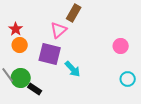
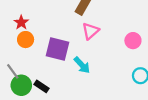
pink triangle: (59, 30) -> (90, 31), moved
green circle: (21, 78) -> (21, 85), moved

